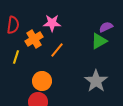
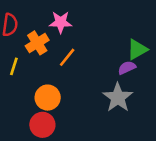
purple semicircle: (106, 27) -> (127, 68), moved
green triangle: (99, 41) -> (137, 49), moved

